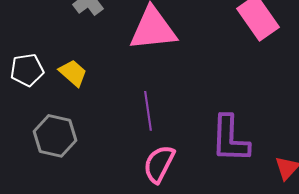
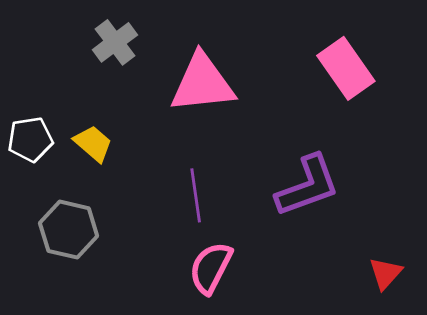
purple L-shape: (230, 139) -> (308, 186), moved, turned -112

